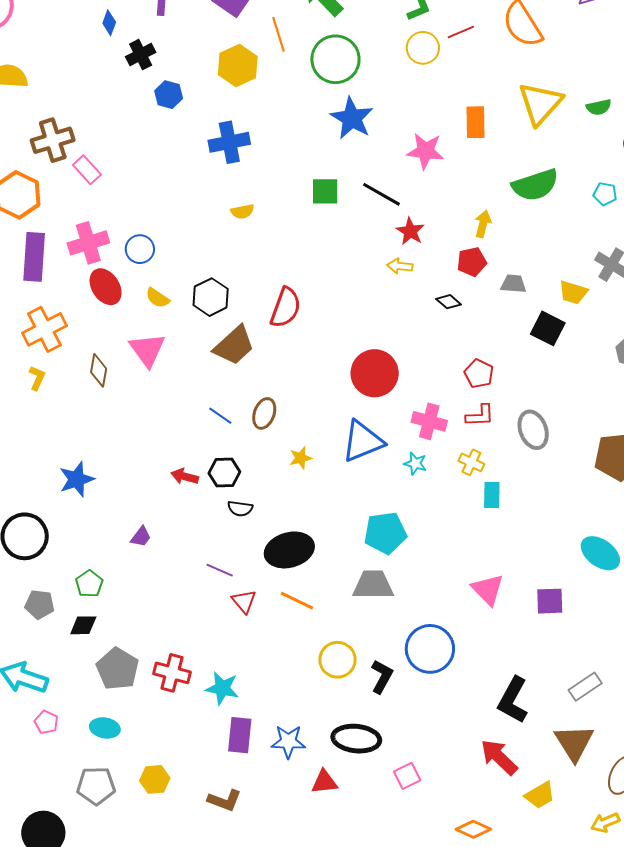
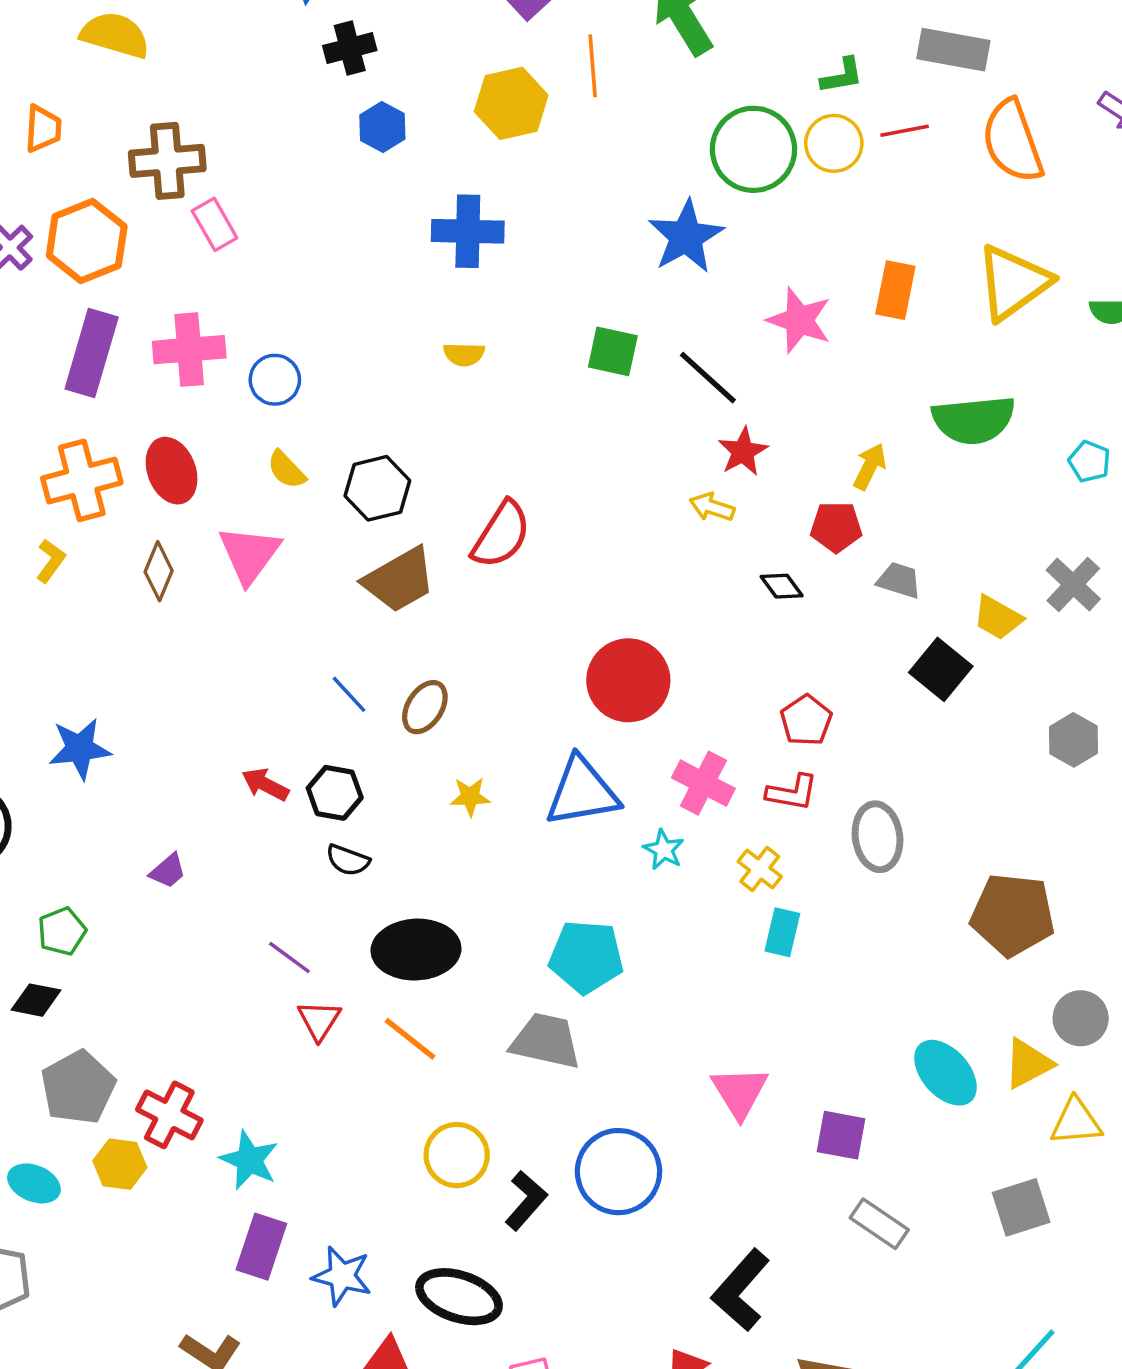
green circle: (335, 59) -> (753, 149), moved
red ellipse: (106, 287) -> (172, 471), moved
gray rectangle: (585, 687) -> (879, 1224), moved, turned 56
yellow hexagon: (155, 779) -> (120, 1164), moved

